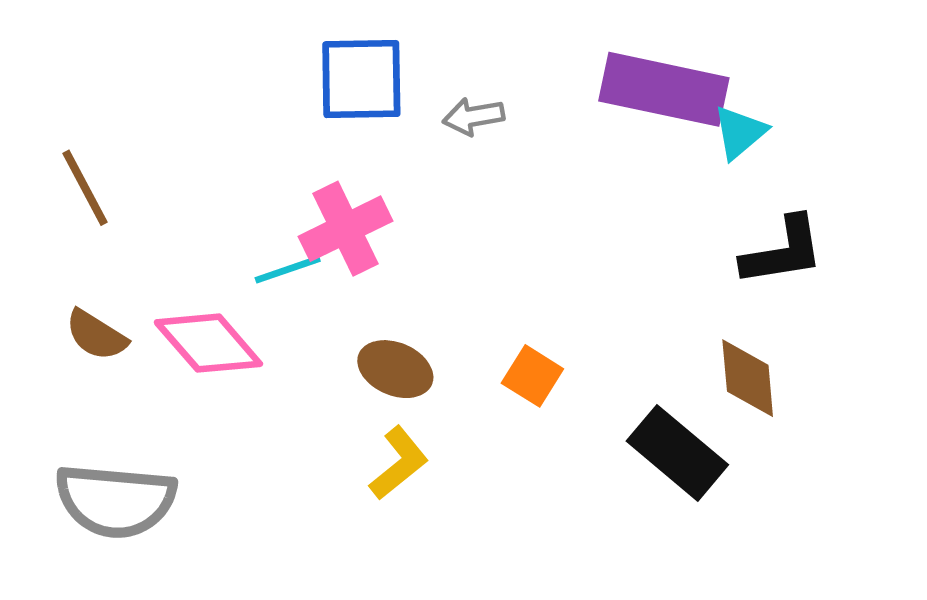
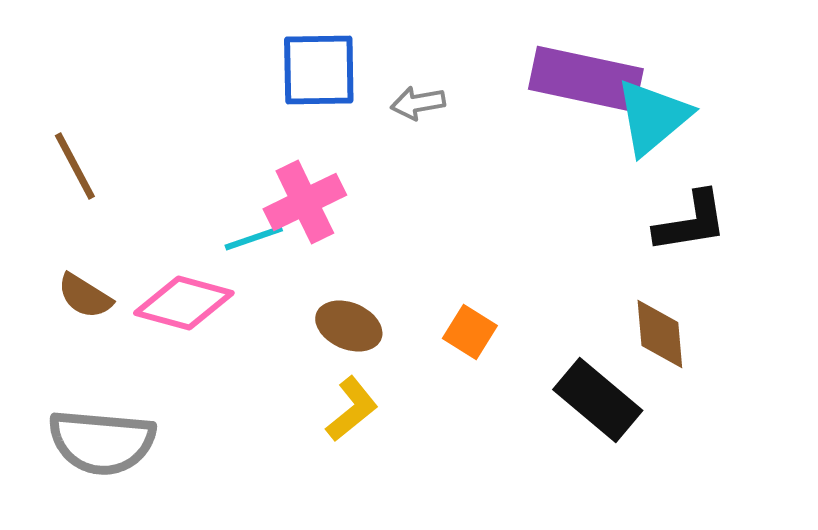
cyan triangle: (740, 132) -> (653, 117), size x1.6
pink diamond: (208, 343) -> (184, 303), turned -34

